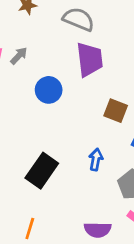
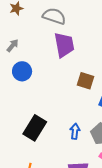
blue circle: (49, 90) -> (22, 71), moved
blue arrow: (96, 160) -> (75, 131), moved

